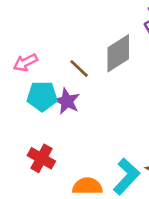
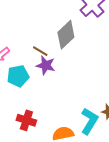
purple star: (67, 101) -> (46, 65), moved

